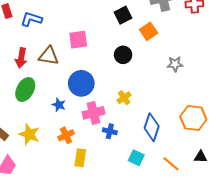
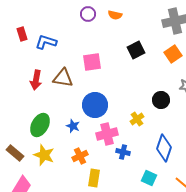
black square: (123, 15) -> (136, 50), moved
orange square: (149, 31) -> (173, 54), moved
black circle: (123, 55) -> (161, 100), moved
green ellipse: (25, 89) -> (40, 125), moved

